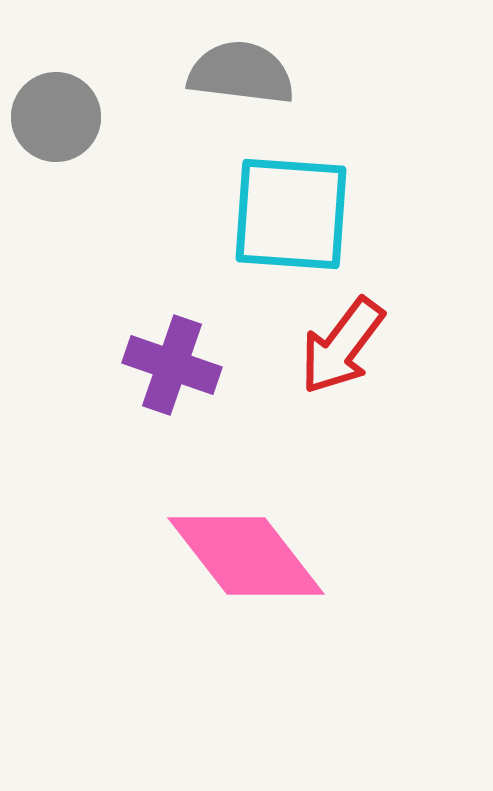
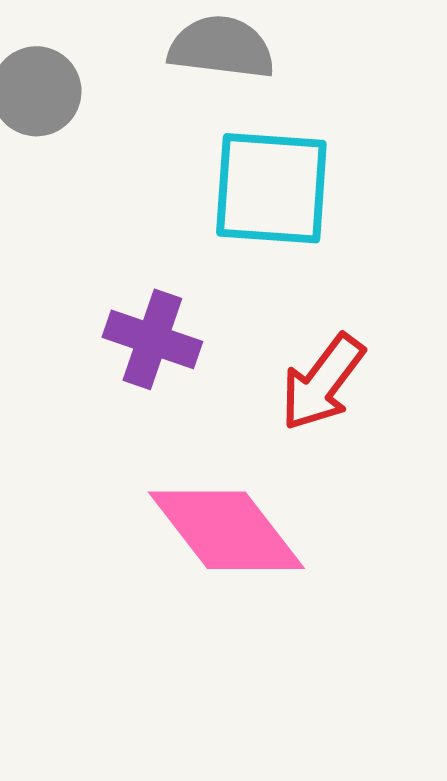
red arrow: (342, 346) -> (322, 382), moved

